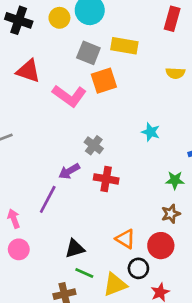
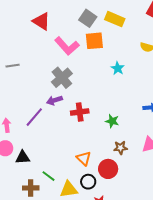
cyan star: (151, 132) -> (118, 68), moved
gray cross: (94, 145) -> (62, 78), moved, size x1.5
red cross: (106, 179) -> (80, 112), turned -30
green star: (175, 180) -> (112, 121), moved
black triangle: (75, 249) -> (23, 157), moved

